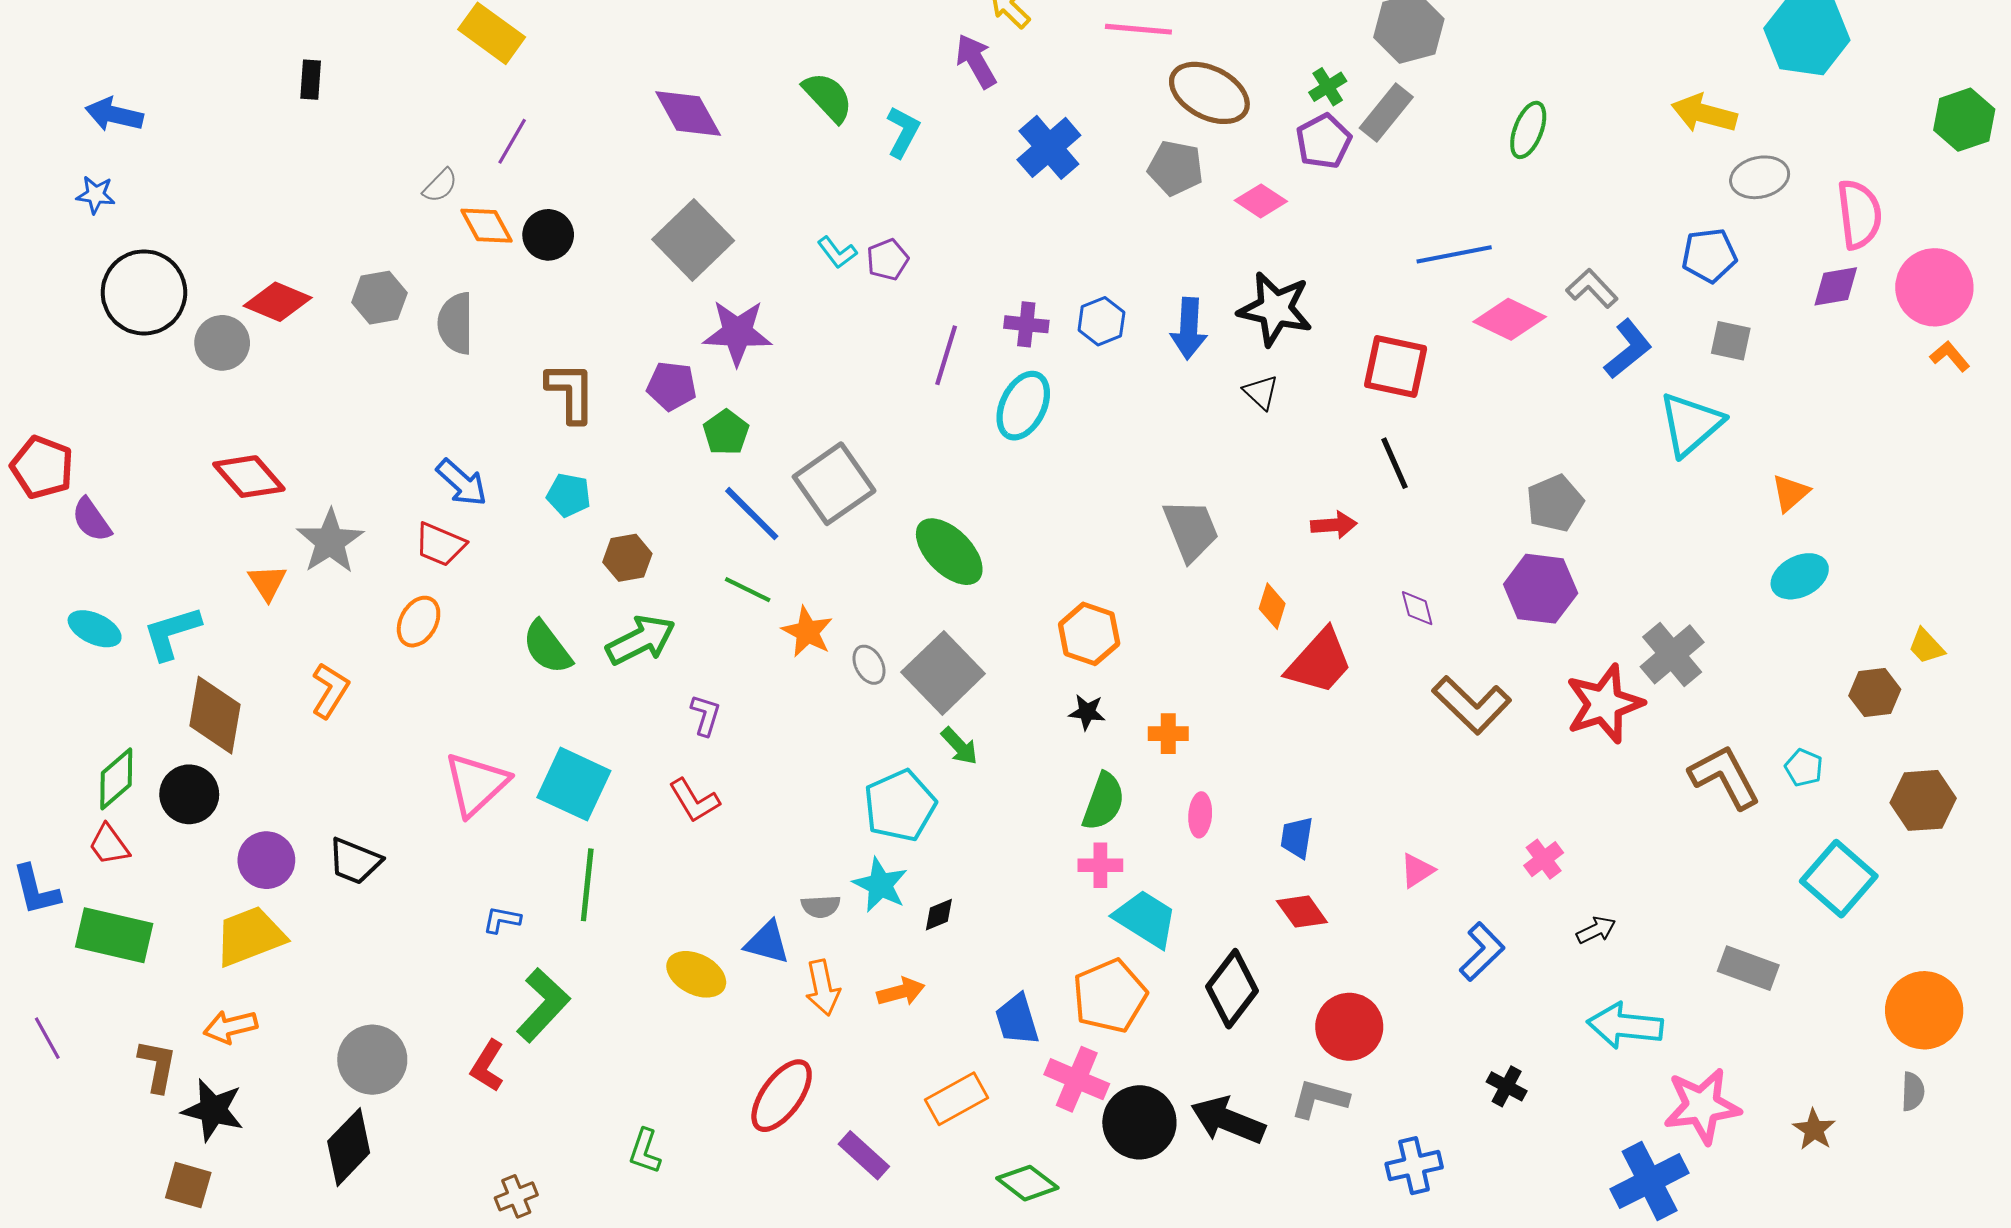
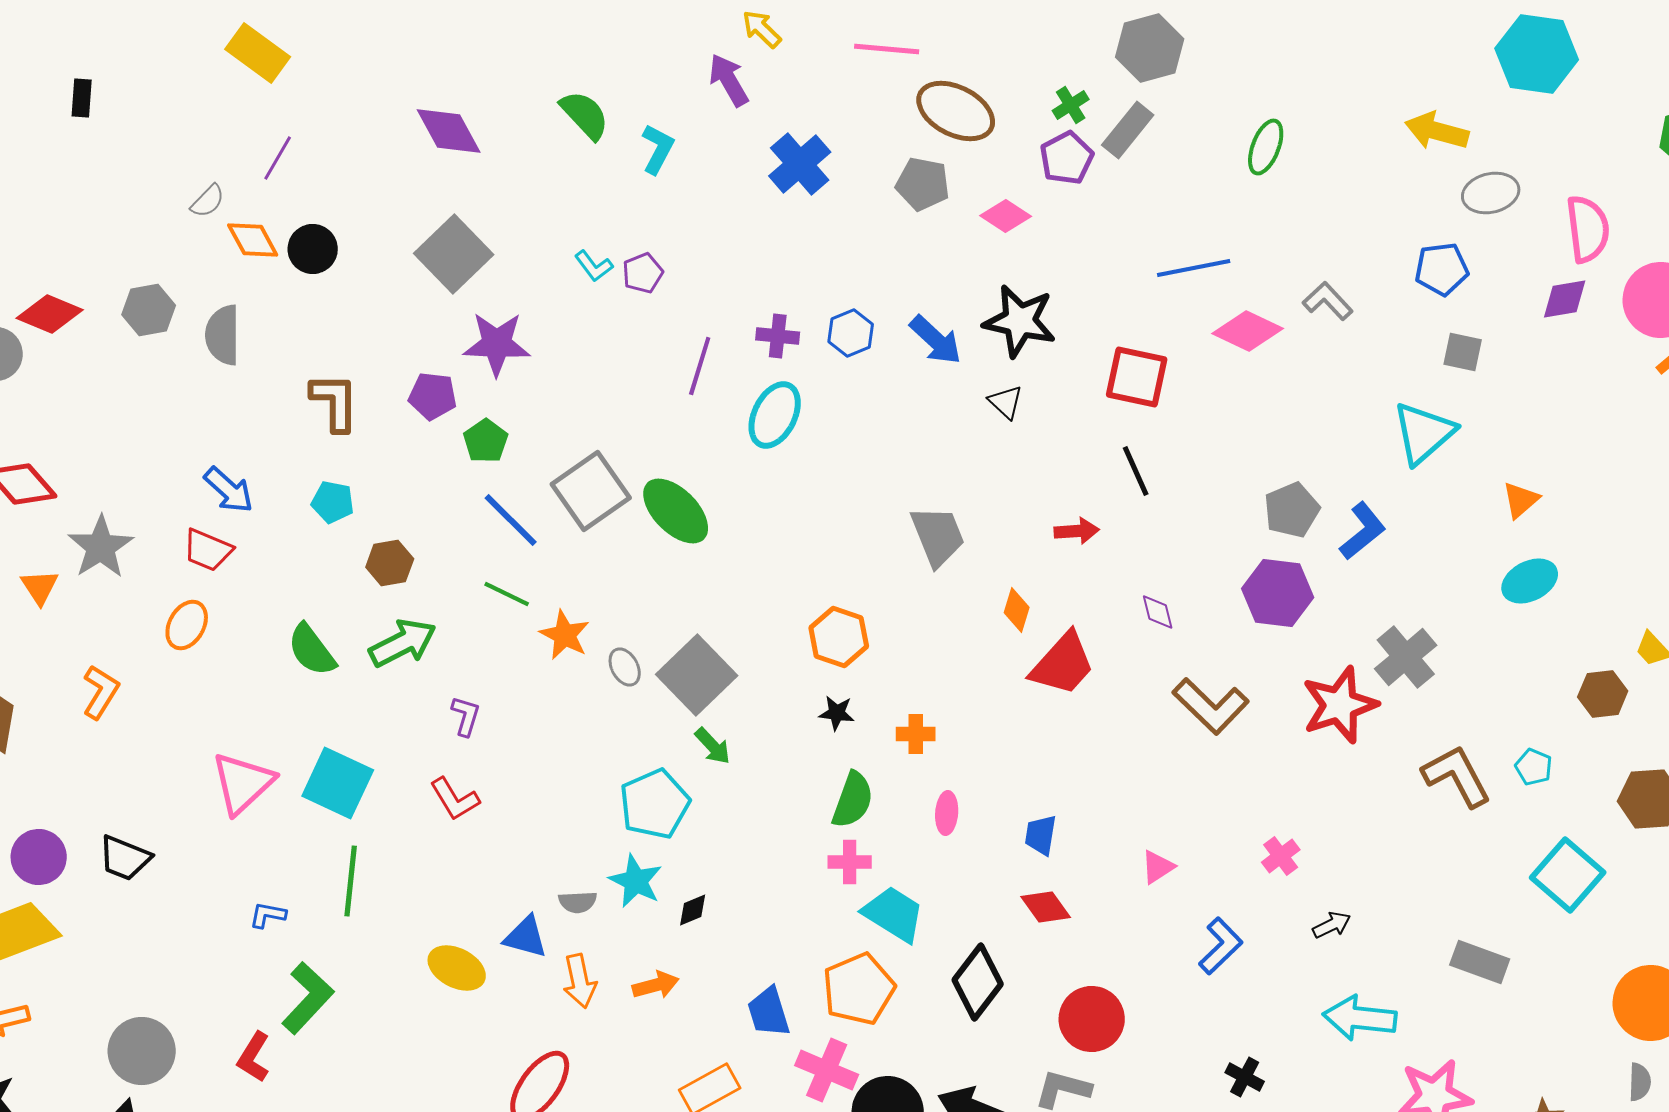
blue arrow: (1189, 328) -> (936, 340), turned -50
blue L-shape: (1628, 349) -> (1363, 531), moved
green ellipse: (949, 552) -> (676, 511), moved

